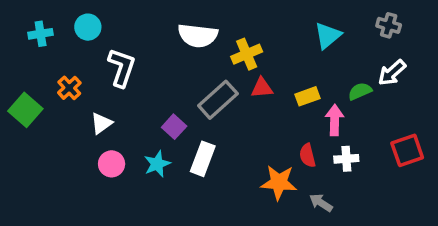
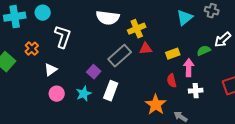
gray cross: (389, 25) -> (212, 11), moved
cyan cross: (41, 34) -> (15, 17), size x1.5
red semicircle: (307, 155) -> (172, 81), moved
orange star: (279, 182) -> (156, 105), turned 30

